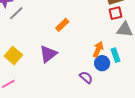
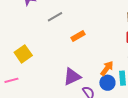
gray line: (16, 13) -> (55, 17), moved
purple triangle: (48, 54) -> (72, 77), moved

